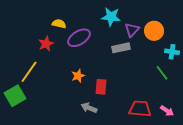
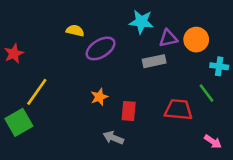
purple triangle: (132, 30) -> (168, 38), turned 35
red star: (46, 44) -> (14, 54), moved
red trapezoid: (140, 109) -> (178, 110), moved

